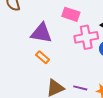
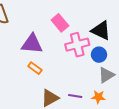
pink rectangle: (71, 14) -> (60, 23), turned 36

